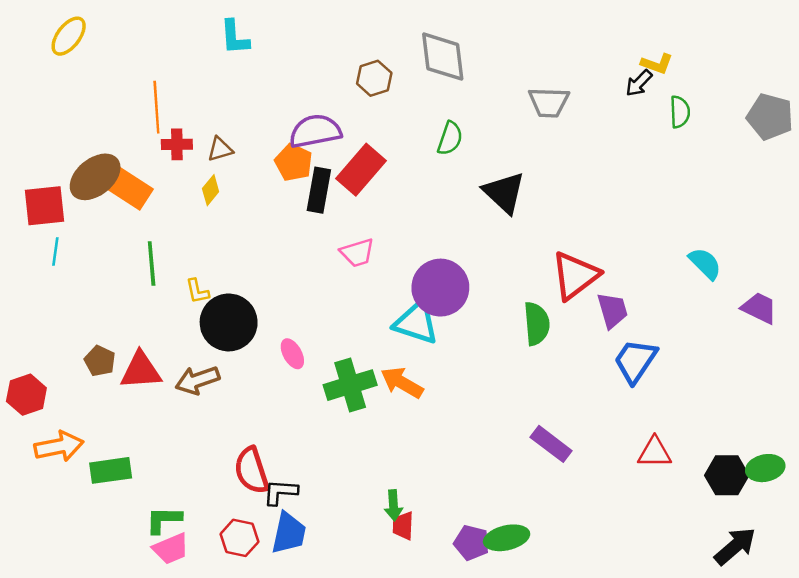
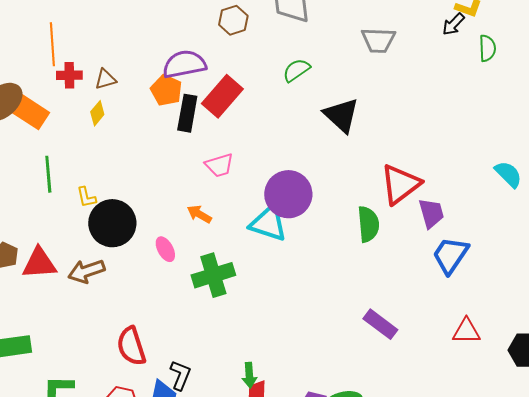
green semicircle: (450, 138) -> (296, 70), turned -144
orange arrow: (402, 383) -> (199, 214), moved, size x0.7
black L-shape: (280, 492) -> (180, 375), moved, turned 108

